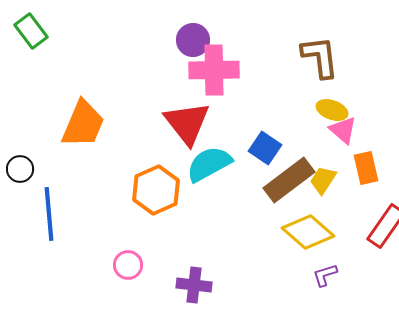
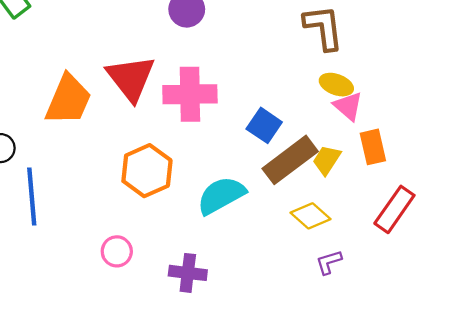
pink cross: (214, 70) -> (190, 94), moved
red triangle: (187, 123) -> (131, 78), moved
cyan semicircle: (209, 164) -> (221, 195), moved
yellow diamond: (308, 232) -> (311, 216), size x0.7

